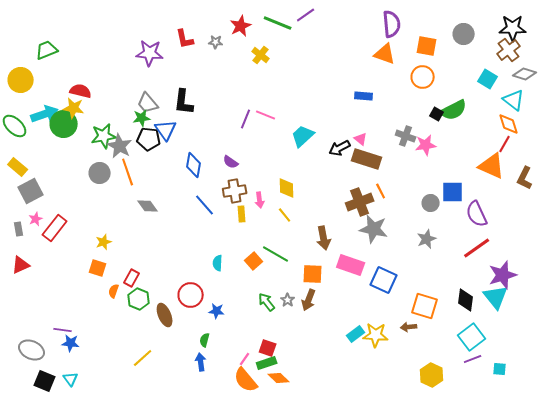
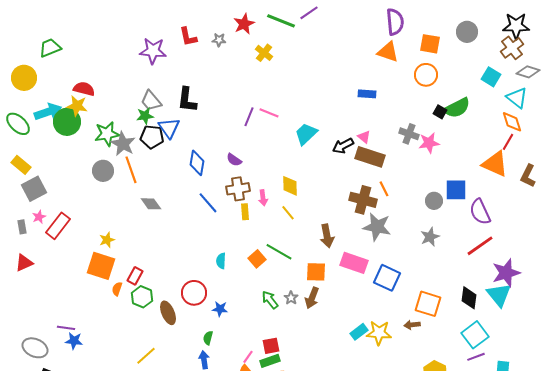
brown cross: (360, 202) -> (363, 200), turned 36
orange square: (98, 268) -> (101, 266), size x1.6
red square: (268, 348) -> (271, 346), turned -30

